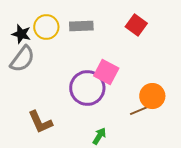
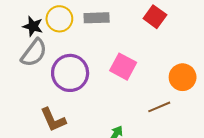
purple circle: (87, 88) -> (70, 73), moved
orange circle: (152, 96) -> (183, 77), moved

